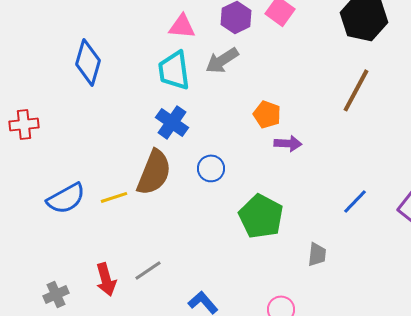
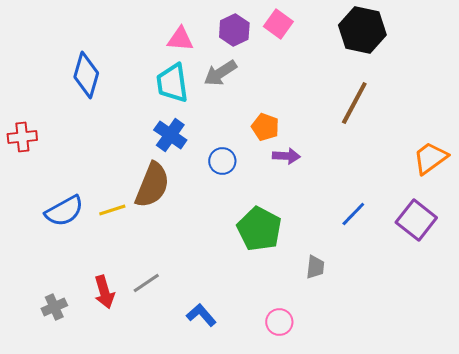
blue circle: (211, 168) -> (222, 161), moved

